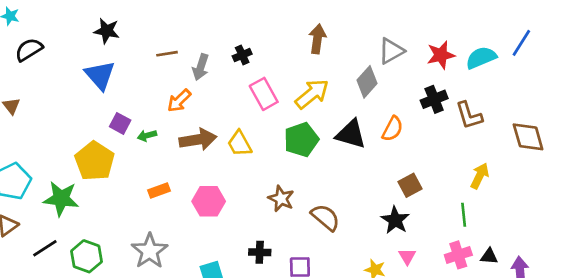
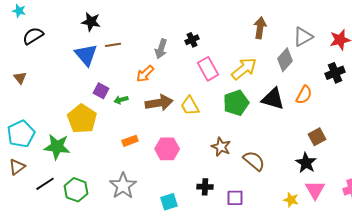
brown arrow: (317, 39) -> (260, 28), moved
brown line: (167, 54) -> (113, 45), moved
pink triangle: (407, 256) -> (315, 190), size x1.5

